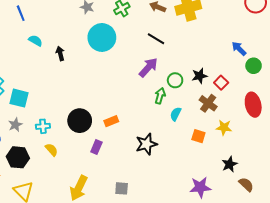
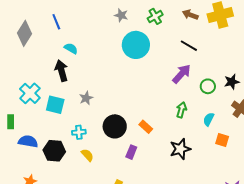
black arrow: (60, 53) -> (61, 71), moved, size x1.5
green arrow: (160, 96) -> (181, 110), moved
orange rectangle: (111, 121) -> (146, 127), turned 64
gray star: (15, 125) -> (86, 98), moved
orange square: (198, 136) -> (222, 140), moved
black hexagon: (18, 157) -> (54, 151), moved

